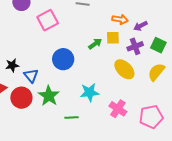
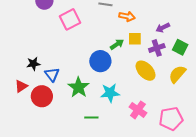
orange arrow: (120, 19) -> (127, 16), moved
blue circle: (63, 59) -> (100, 61), moved
green star: (49, 96) -> (78, 87), moved

